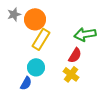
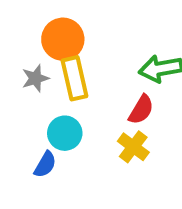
gray star: (14, 14) -> (35, 78), moved
yellow rectangle: (41, 39) -> (75, 78), turned -45

